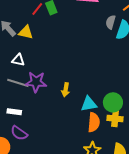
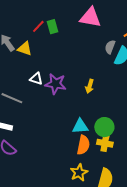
white triangle: (18, 60) -> (36, 79), moved
purple star: (36, 82) -> (56, 84), moved
yellow arrow: (66, 90) -> (90, 86), moved

